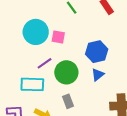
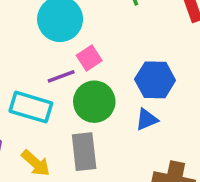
pink square: (58, 37) -> (89, 58), moved, turned 32
gray rectangle: (68, 101) -> (84, 152), size x1.5

